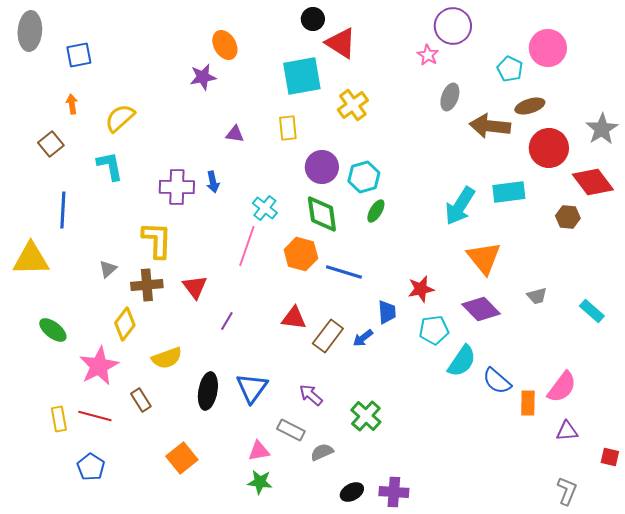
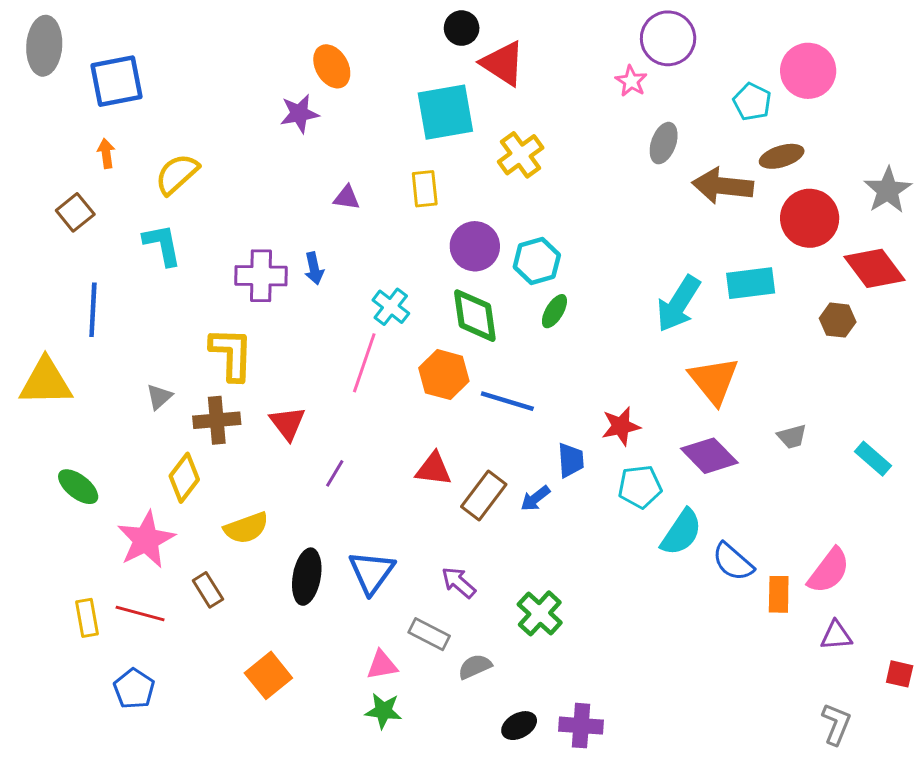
blue square: (79, 55) -> (116, 81), size x1.4

